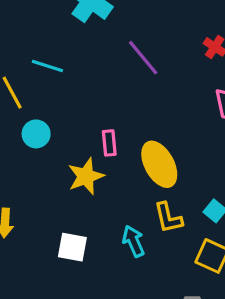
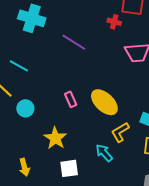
cyan line: (47, 66) -> (19, 66), turned 30
yellow star: (86, 176) -> (55, 138), moved
yellow L-shape: (168, 218) -> (120, 132), turned 90

